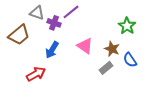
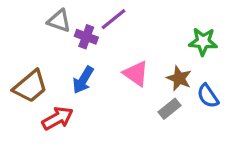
green star: (127, 26) -> (203, 42), turned -30
brown trapezoid: (19, 35) -> (30, 86), moved

